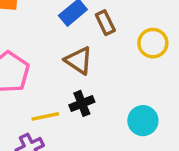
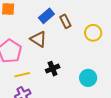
brown triangle: (79, 60) -> (38, 39), moved
yellow line: (45, 116) -> (22, 75), moved

